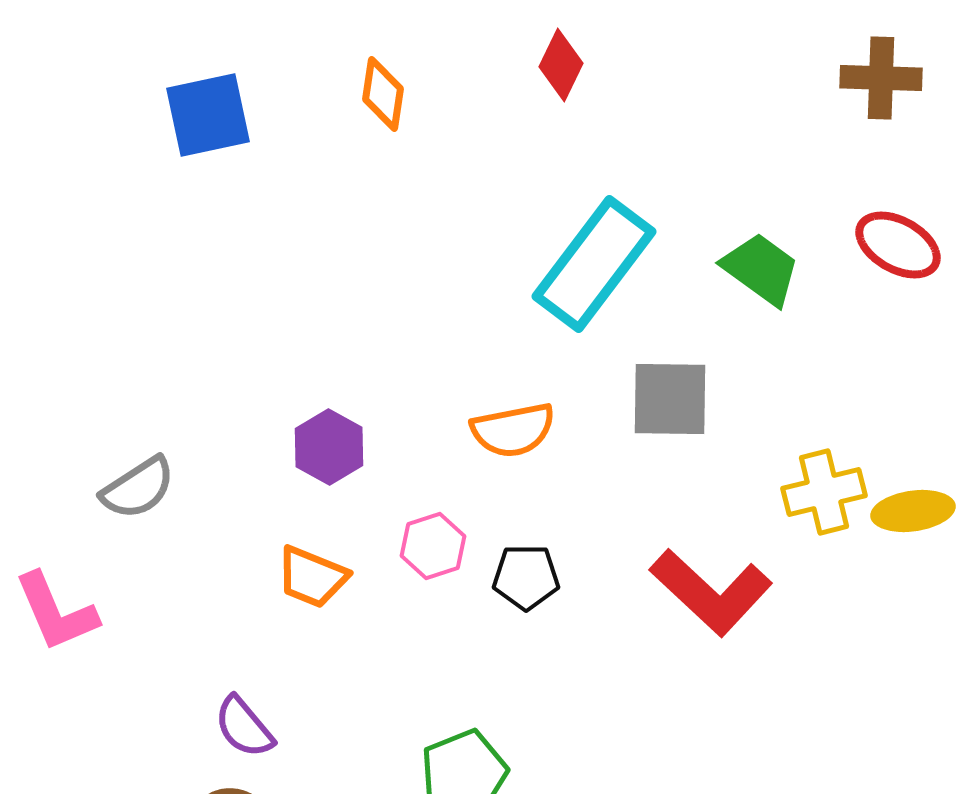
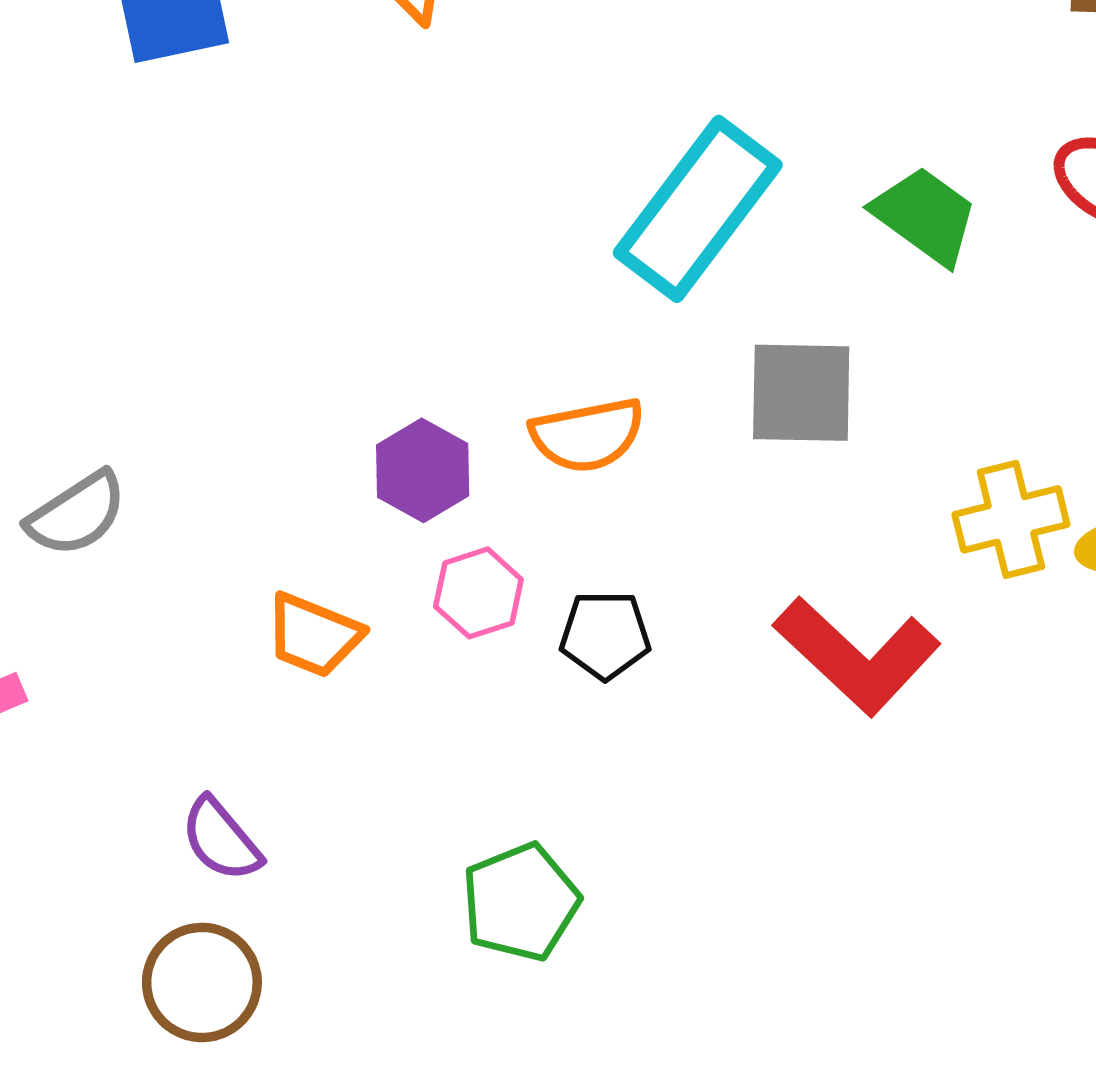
purple hexagon: (329, 447) -> (423, 470), moved

